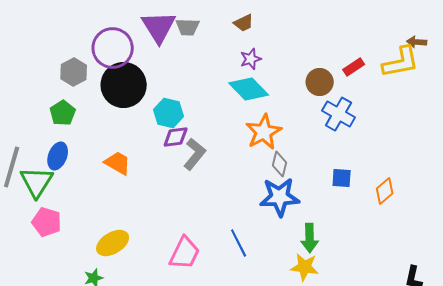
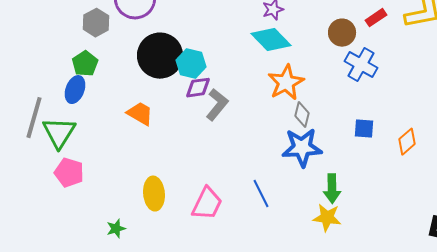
black circle: (124, 85) -> (160, 56), moved
blue ellipse: (58, 156) -> (75, 90), moved
yellow ellipse: (113, 243) -> (154, 194), moved, turned -64

